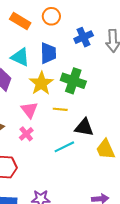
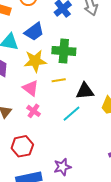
blue trapezoid: (48, 53) -> (34, 32), turned 70
yellow star: (41, 83) -> (35, 61), turned -30

